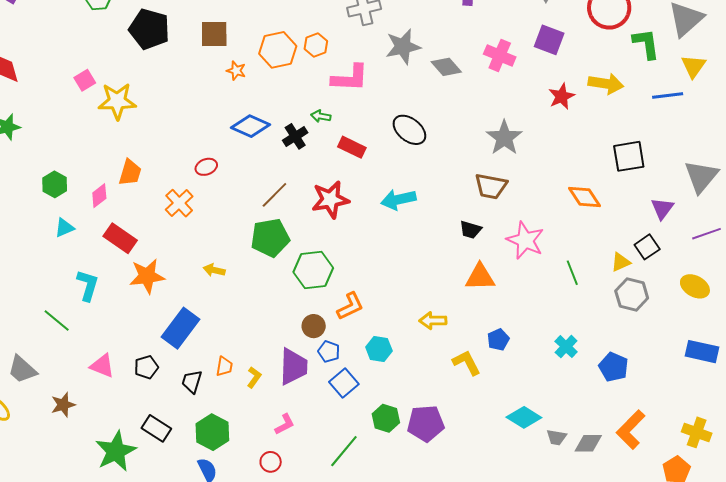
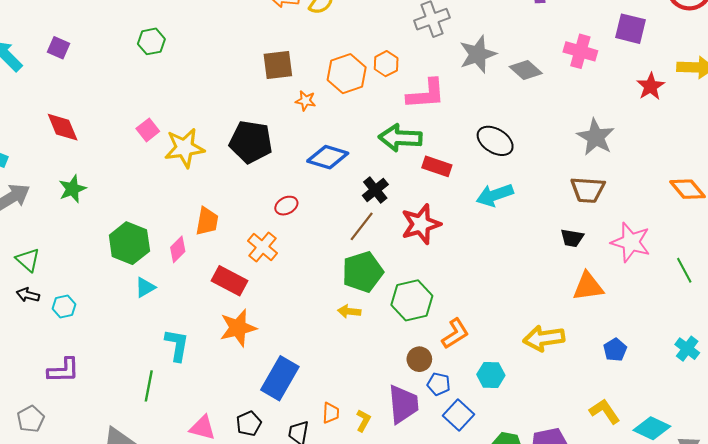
black pentagon: (149, 29) -> (251, 142), moved
green arrow: (321, 116) -> (400, 138), size x2.0
black cross: (295, 136) -> (375, 190), moved
green hexagon: (55, 184) -> (129, 243), size x1.5
cyan arrow: (398, 200) -> (495, 195), moved
red rectangle: (120, 238) -> (230, 281), moved
yellow arrow: (214, 270) -> (349, 311), moved
green line: (57, 320) -> (149, 386), turned 68
yellow arrow: (433, 321) -> (544, 338), size x1.4
yellow L-shape: (467, 363) -> (605, 411), moved

